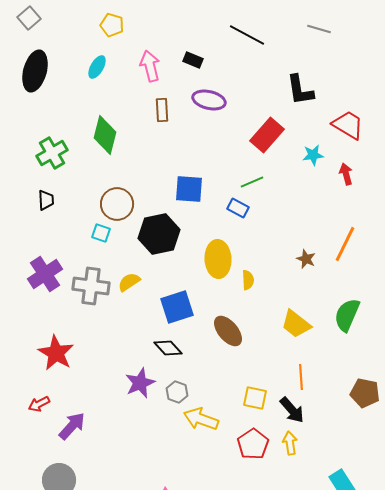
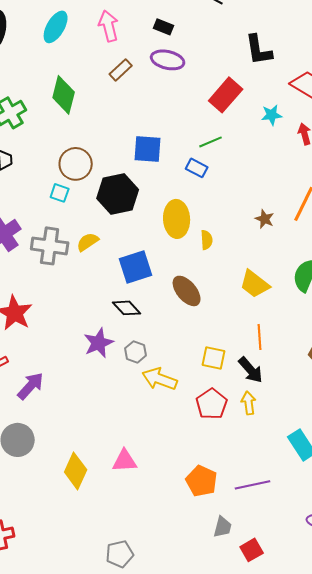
black rectangle: (193, 60) -> (164, 27), moved
cyan ellipse: (97, 67) -> (56, 27), size x1.4
brown rectangle: (162, 110) -> (121, 70), turned 50

